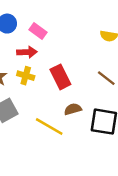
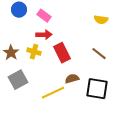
red arrow: (27, 52) -> (44, 35), moved
yellow line: (49, 126) -> (53, 93), turned -55

